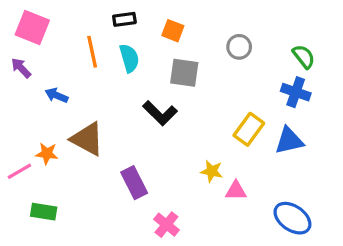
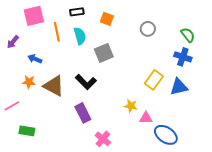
pink square: (32, 27) -> (34, 16), moved, turned -35
purple arrow: (21, 68) -> (13, 42), turned -96
gray square: (184, 73) -> (104, 53), moved, turned -30
black L-shape: (160, 113) -> (86, 82), moved
orange star: (47, 154) -> (29, 82), moved
blue ellipse: (292, 218) -> (166, 135), moved

